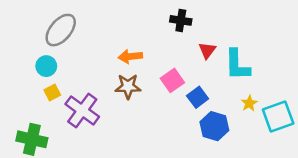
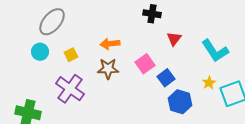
cyan L-shape: (237, 65) -> (215, 51), moved, turned -32
yellow square: (52, 92) -> (71, 55), moved

